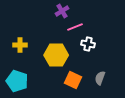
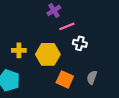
yellow cross: (20, 45) -> (19, 50), moved

